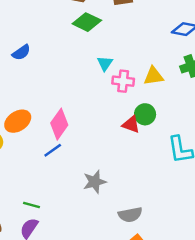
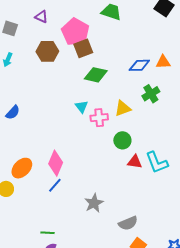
green diamond: (87, 22) -> (96, 75), moved
red triangle: (131, 124) -> (135, 162), moved

